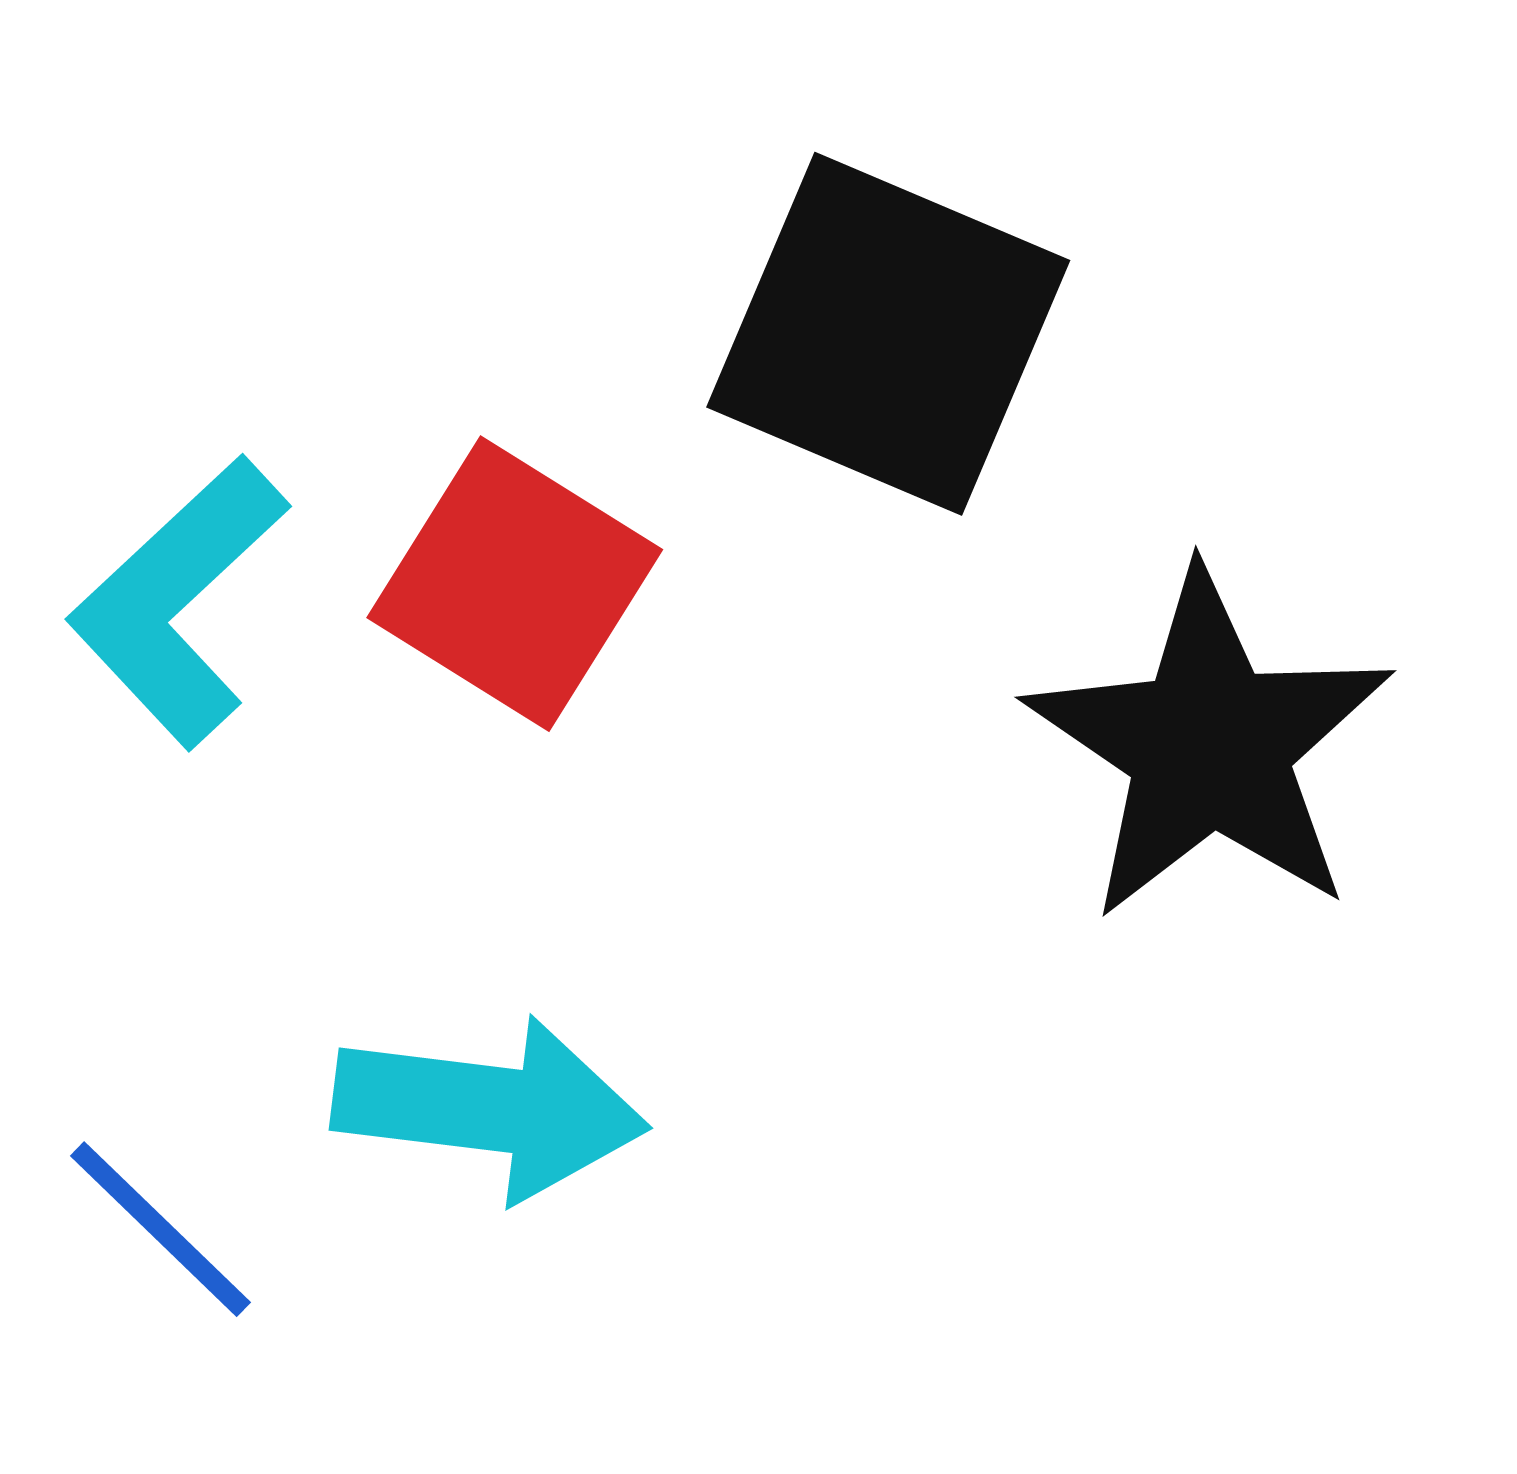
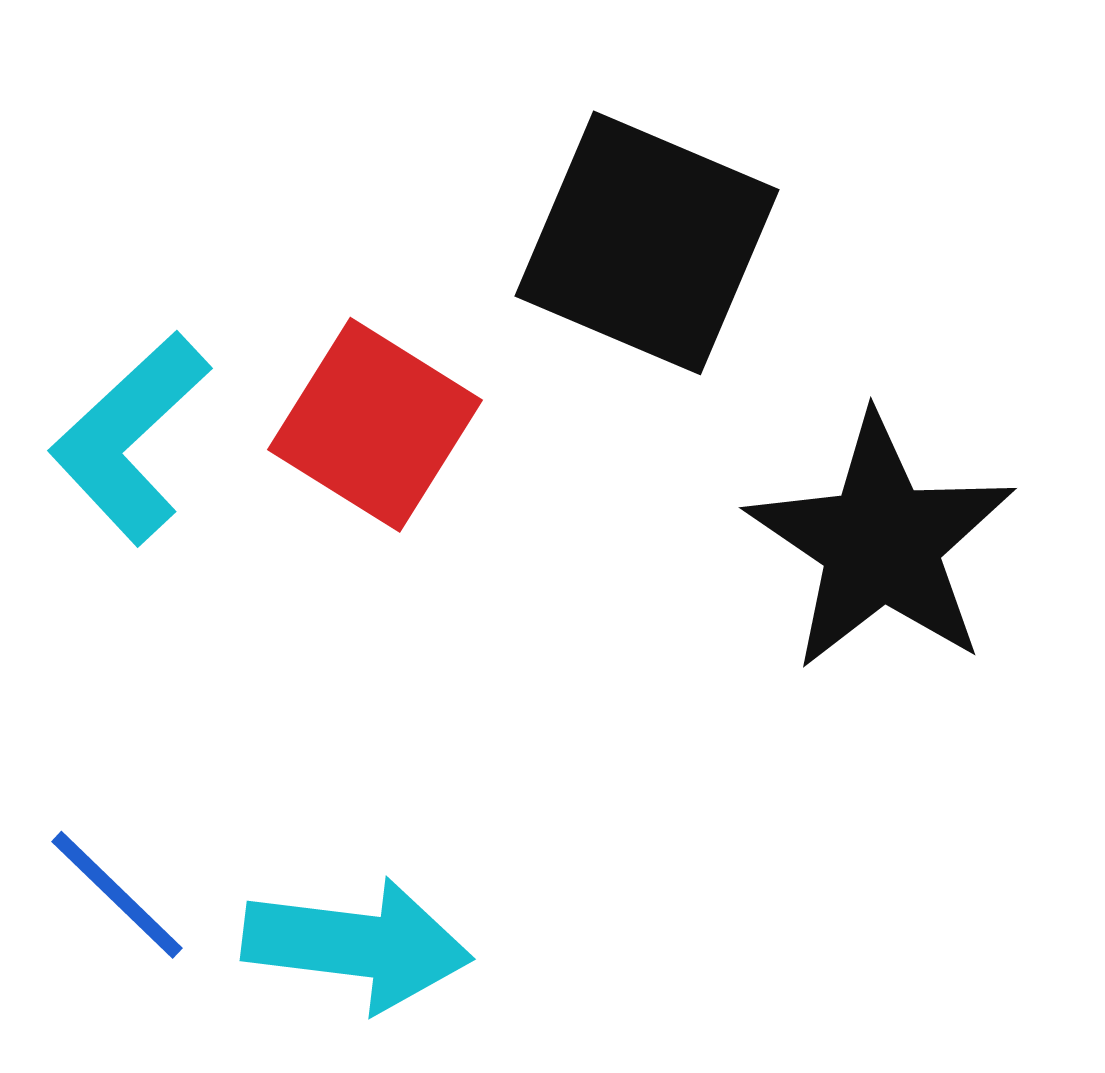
cyan arrow: (490, 1108) -> (357, 945), moved

